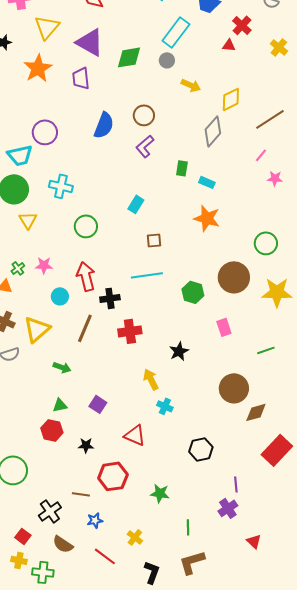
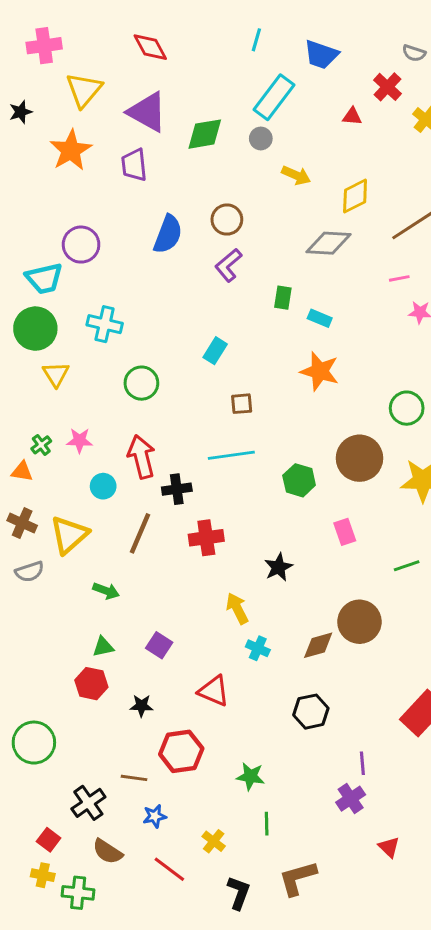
red cross: (242, 25) -> (387, 87), moved
gray diamond: (213, 131) -> (329, 243), turned 52
pink line: (261, 155) -> (399, 278), turned 40
brown diamond: (256, 412) -> (318, 645), moved
green line: (188, 527) -> (267, 824), moved

